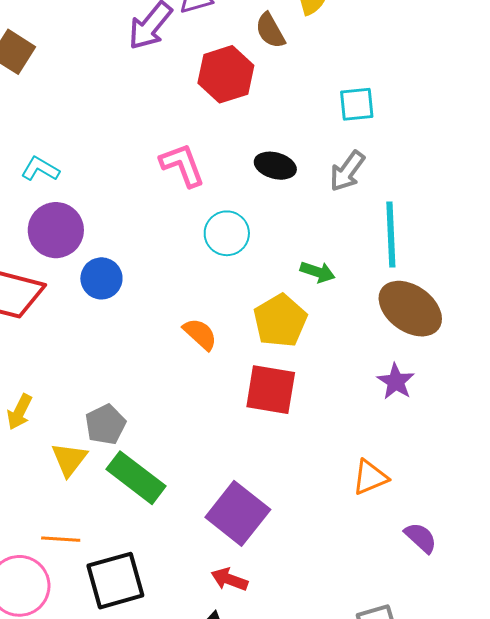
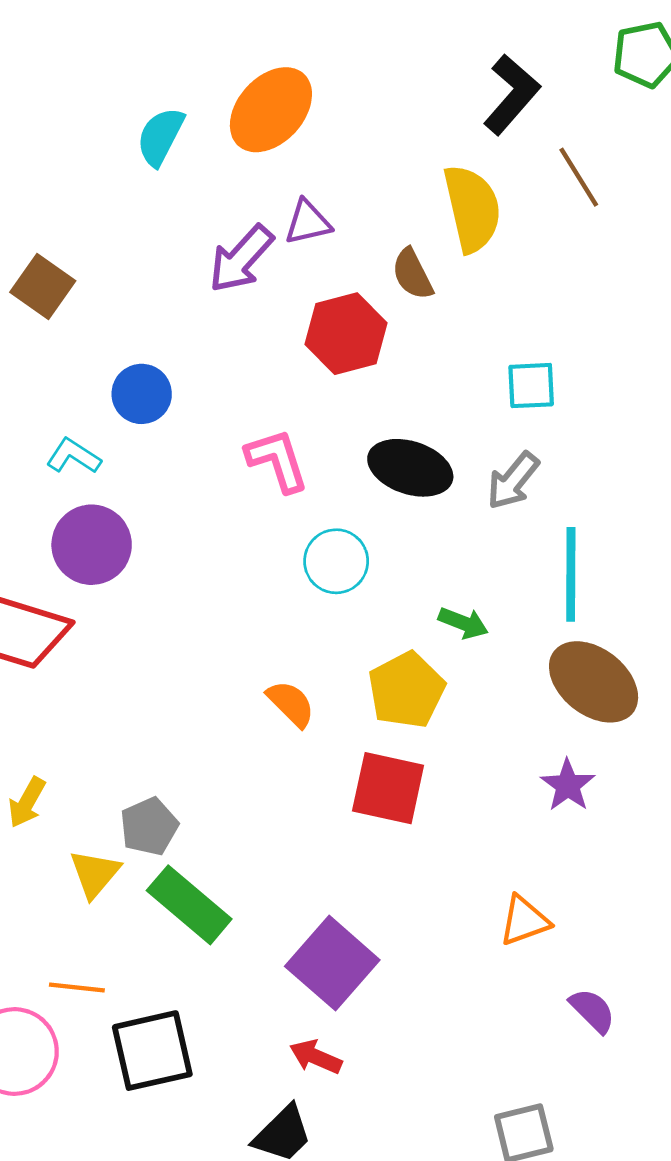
black ellipse: (275, 166) -> (410, 468), size x1.4
blue circle: (101, 278) -> (142, 394), moved

